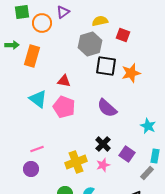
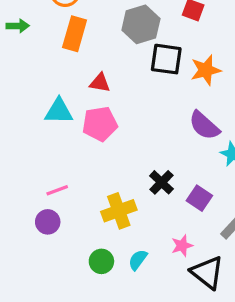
orange rectangle: (32, 56) -> (75, 34), moved
cyan triangle: (38, 99) -> (59, 111), turned -36
pink pentagon: (64, 107) -> (100, 124), turned -30
purple semicircle: (107, 108) -> (204, 125), moved
pink star: (103, 165) -> (182, 246), moved

